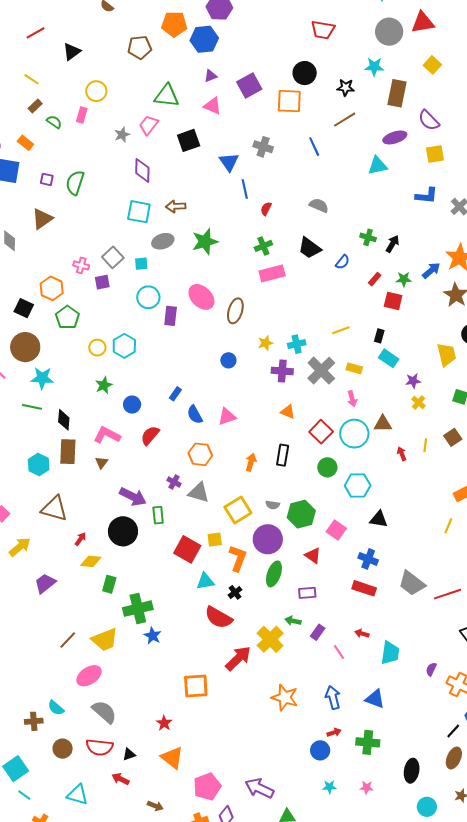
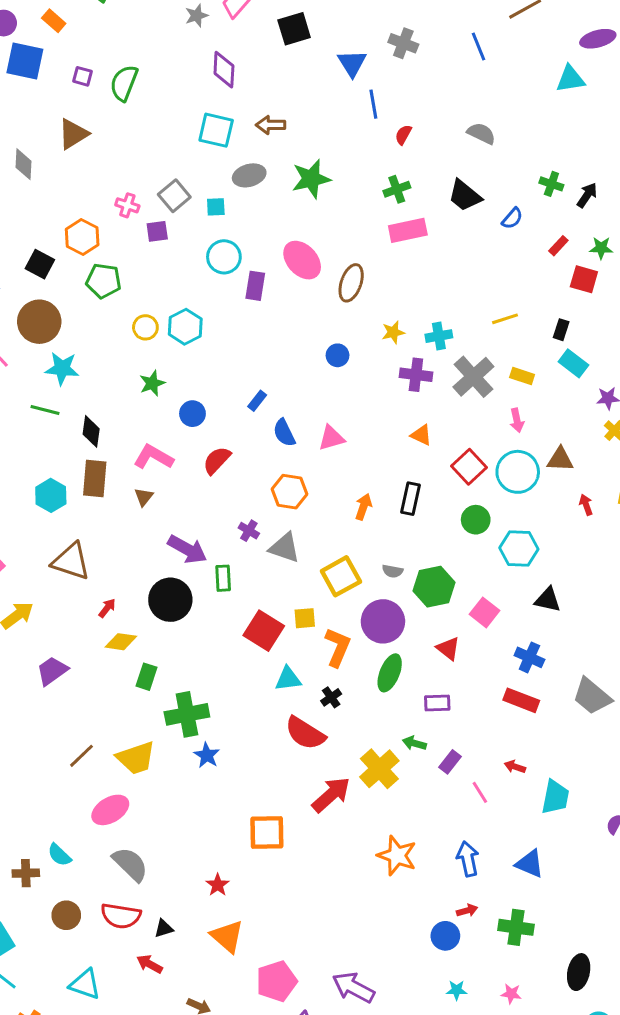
green pentagon: (67, 317) -> (103, 281), turned -30

